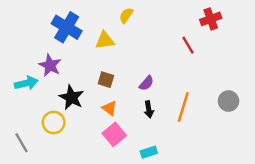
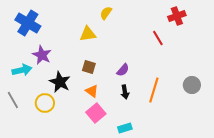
blue cross: (67, 27) -> (28, 23), moved
gray line: (21, 143) -> (13, 100), moved

